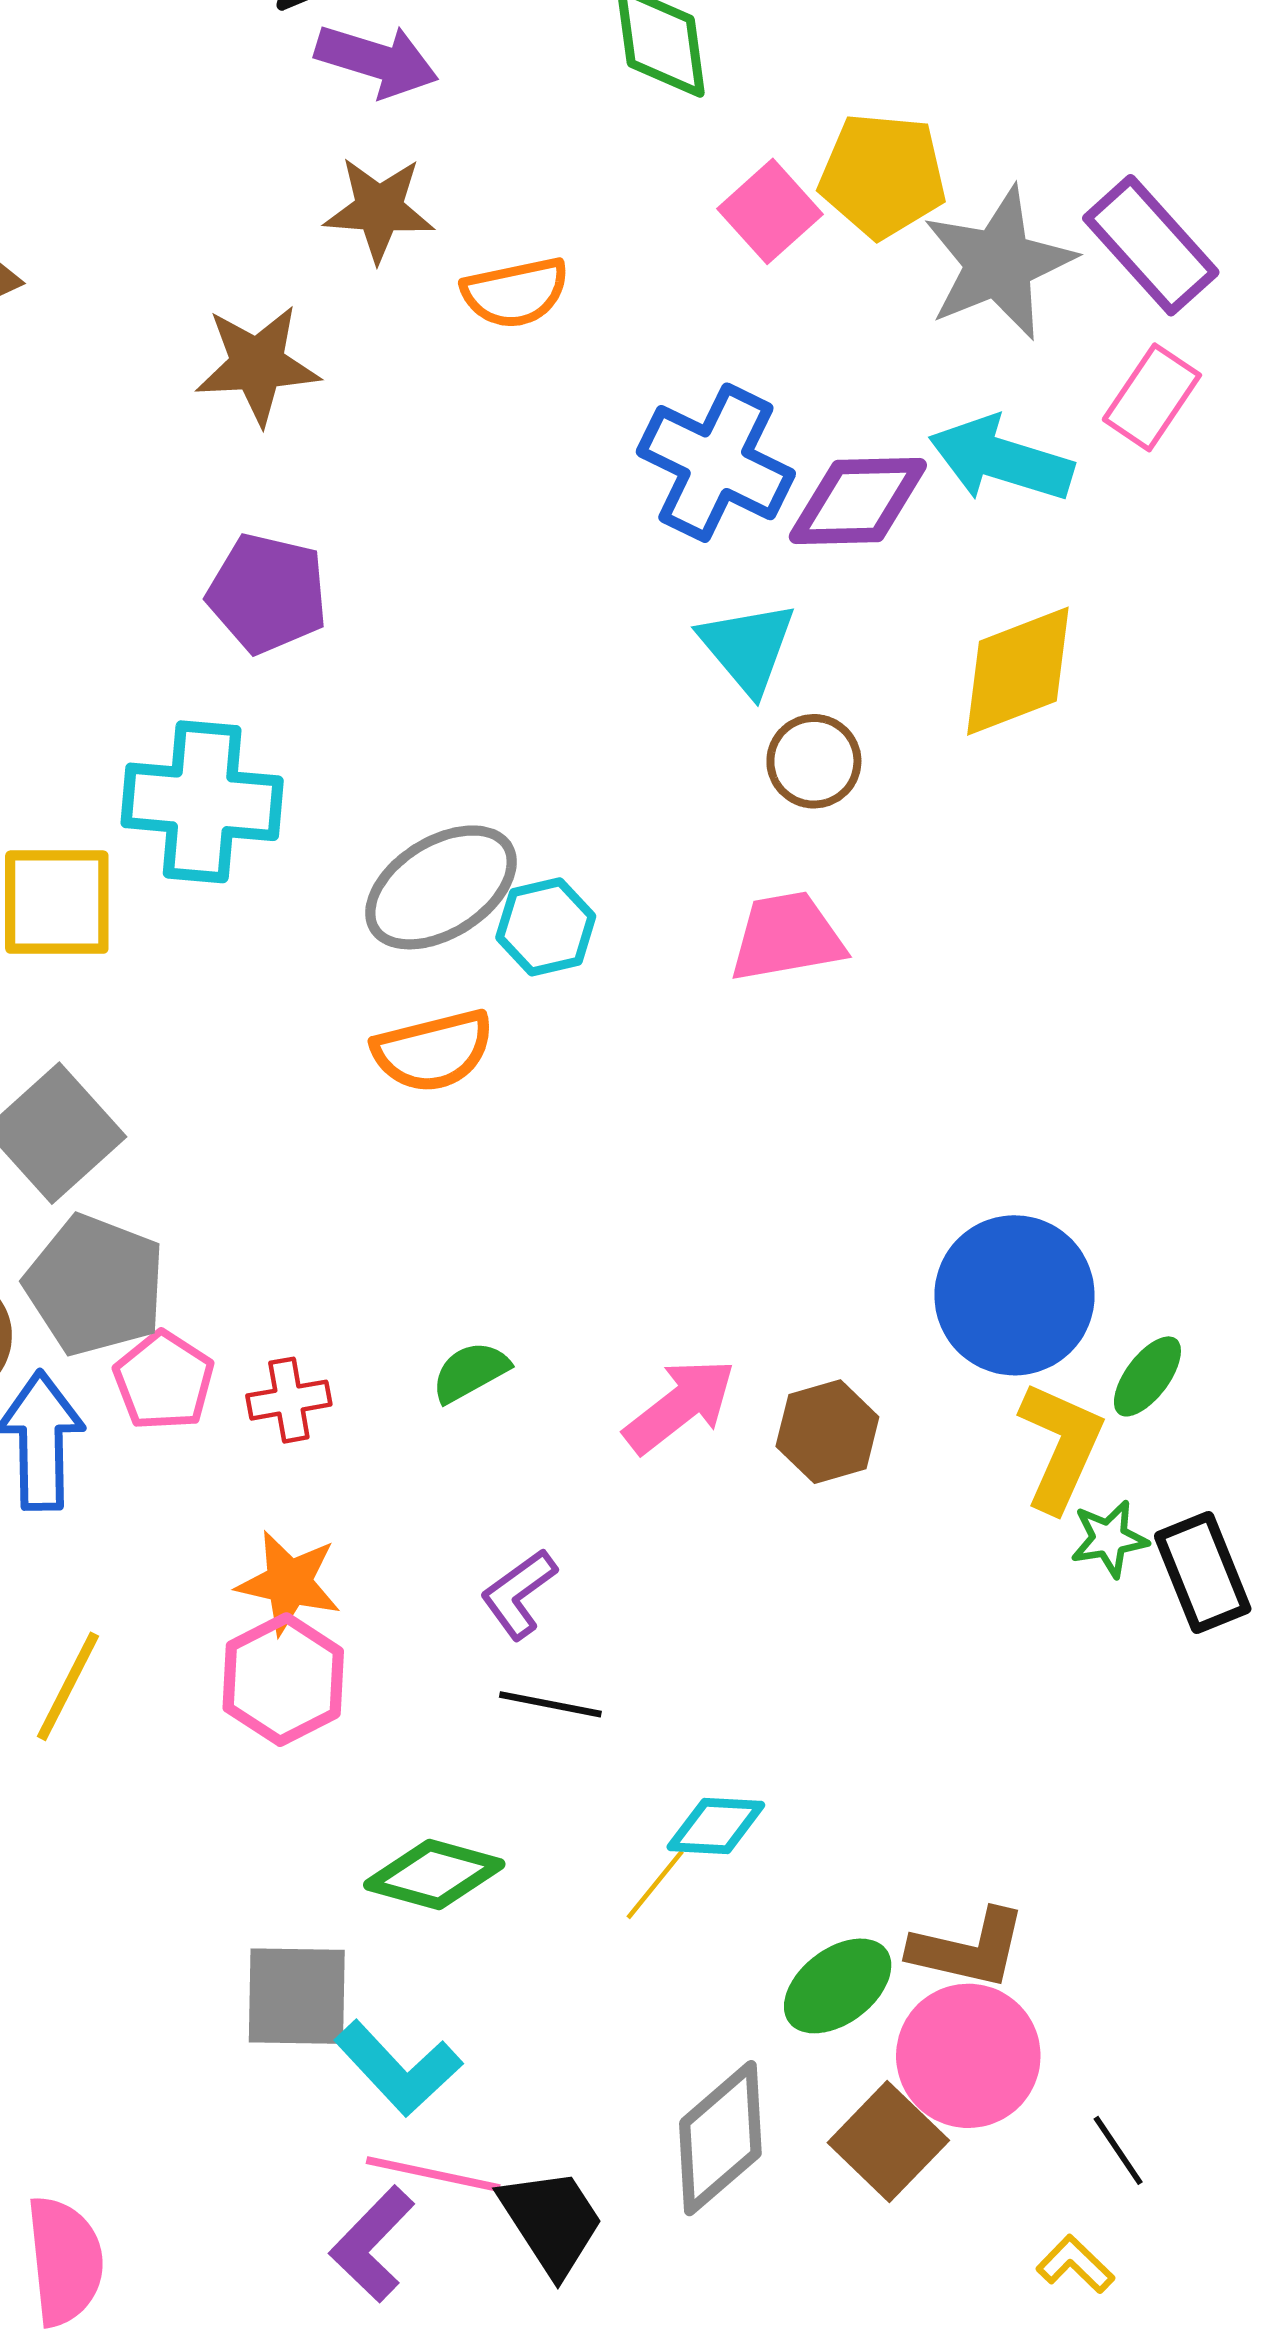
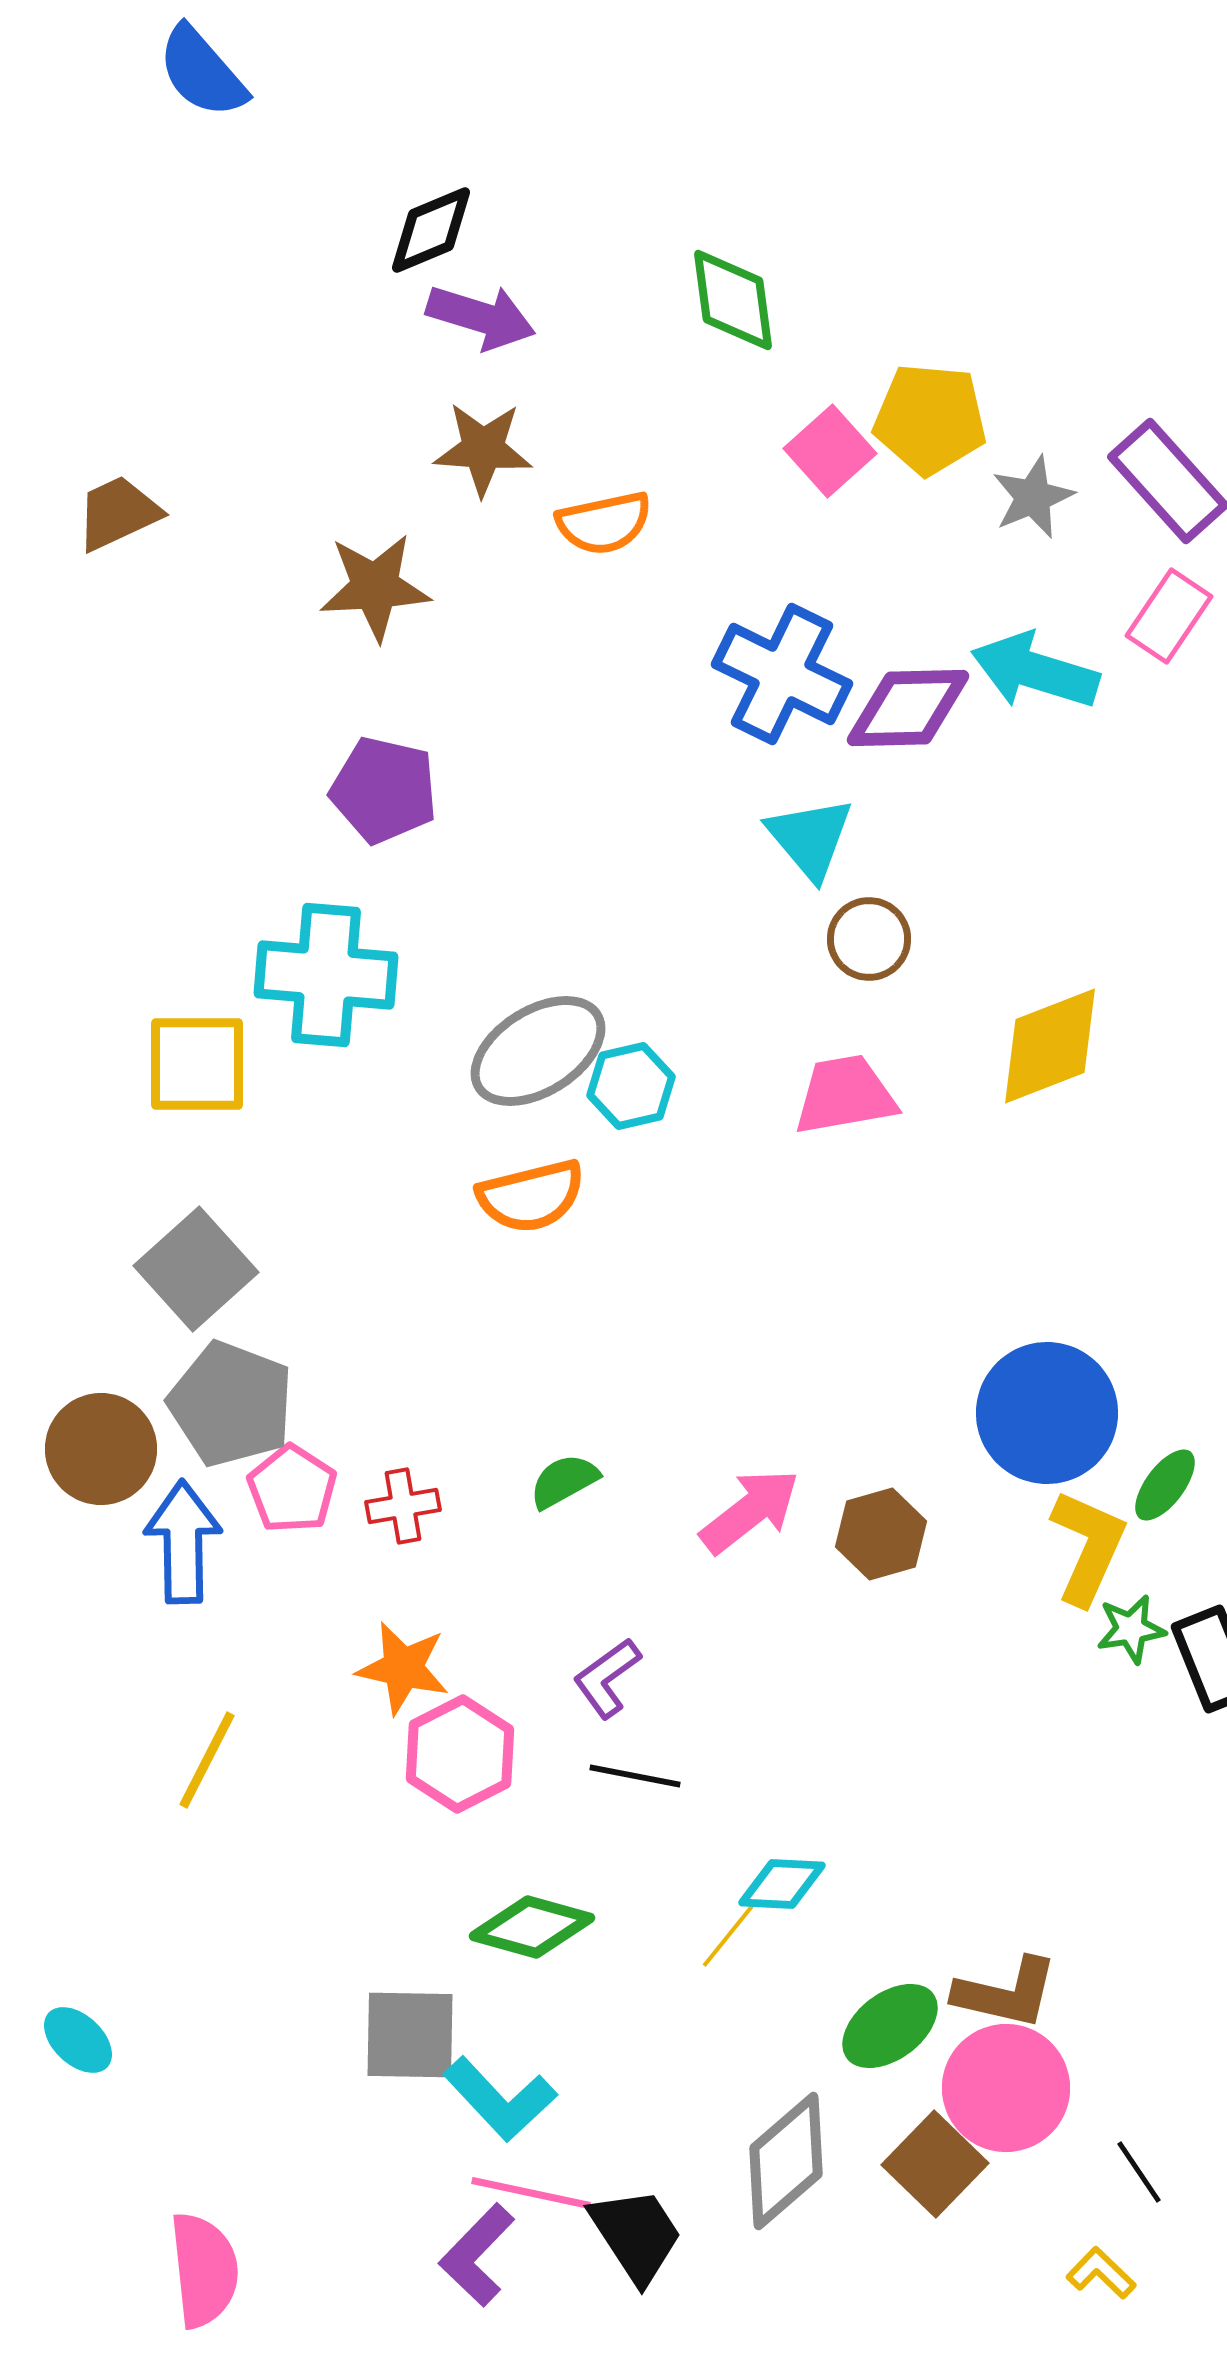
gray star: (999, 263) -> (1033, 497), size x0.6
yellow diamond: (1018, 671) -> (1050, 1046), moved
pink hexagon: (283, 1680) -> (460, 1754), moved

